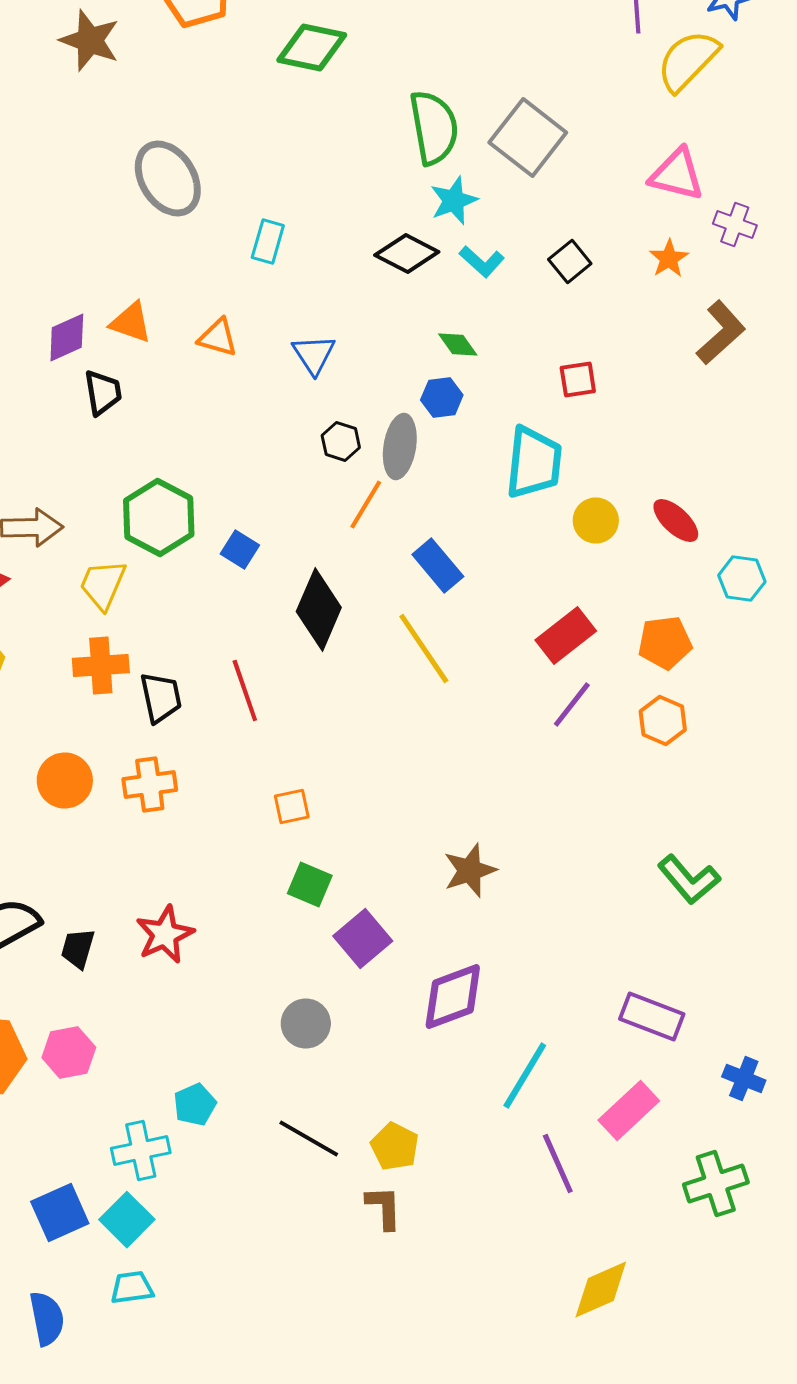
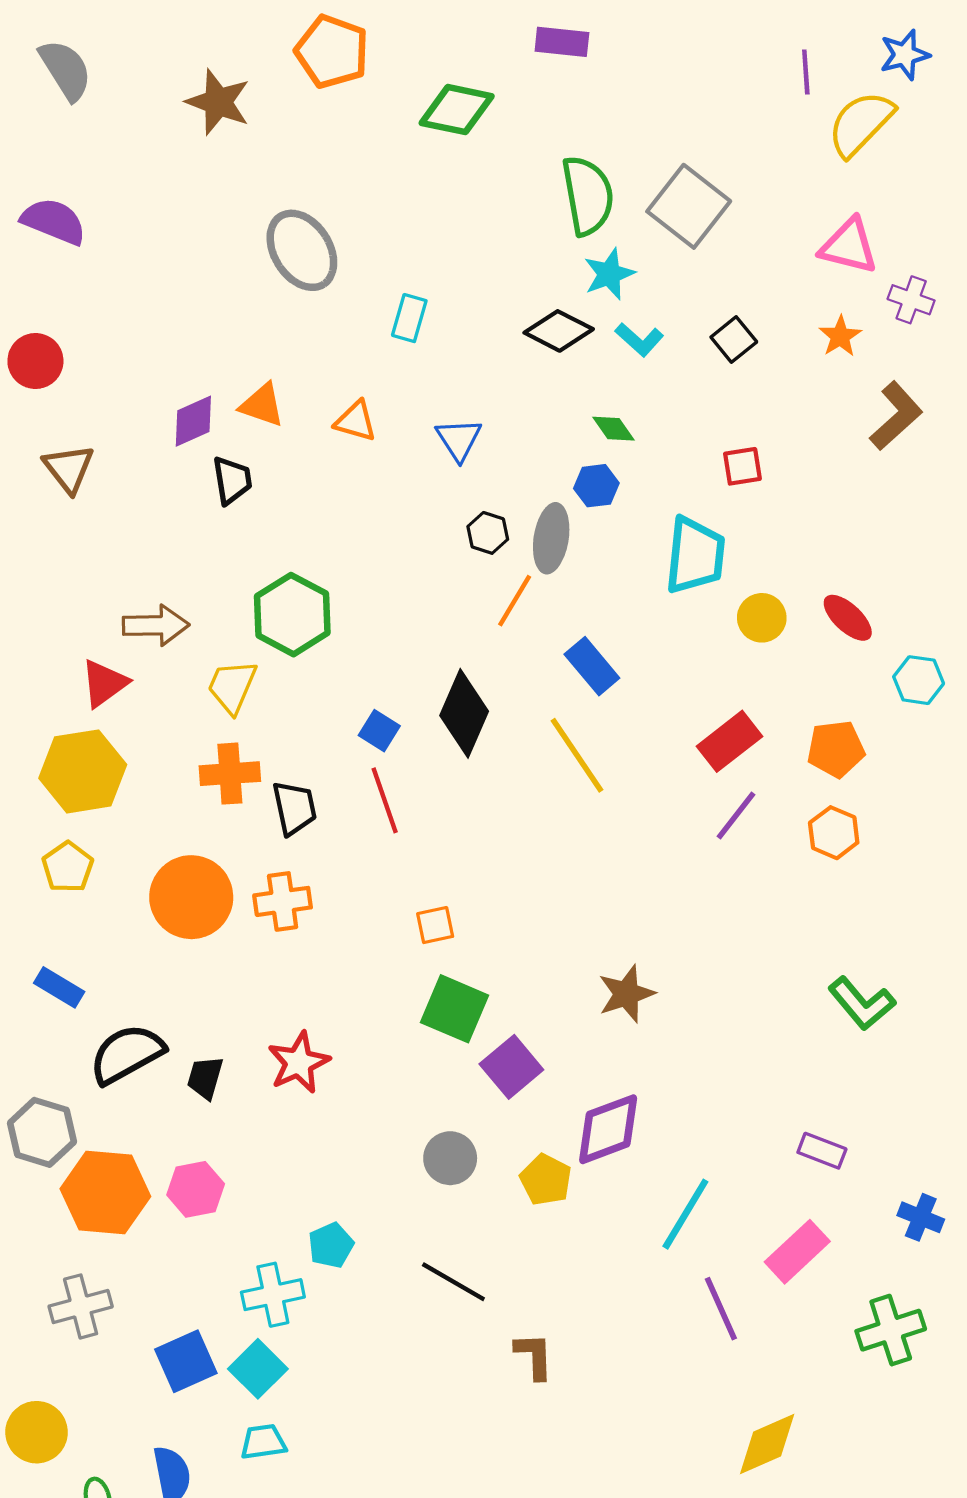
blue square: (240, 550) -> (379, 731), moved
orange circle: (65, 780) -> (191, 897), size x1.4
green square: (310, 884) -> (454, 1009), size x1.4
purple rectangle: (652, 1016) -> (822, 1151), size x0.7
yellow pentagon: (395, 1146) -> (546, 1180), moved

